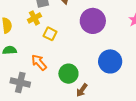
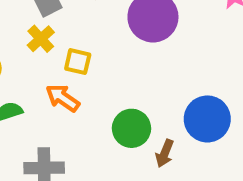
blue circle: (110, 61) -> (207, 119), moved
orange arrow: (39, 62) -> (63, 98), moved

